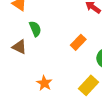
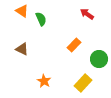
green semicircle: (35, 29) -> (41, 19), moved

